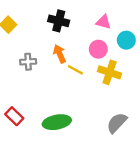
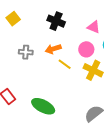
orange arrow: (60, 54) -> (53, 49), turned -91
green ellipse: (57, 122) -> (43, 106), turned 30

